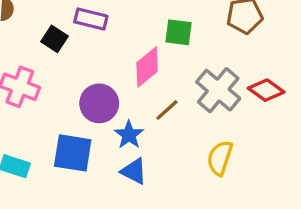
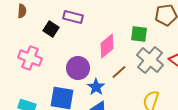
green square: (179, 32) -> (139, 34), moved

